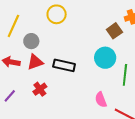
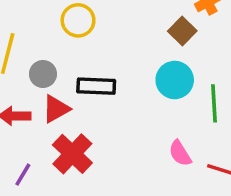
black rectangle: (64, 65) -> (96, 86), moved
red cross: (40, 89) -> (72, 154), size x1.6

